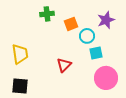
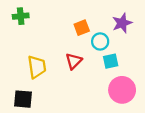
green cross: (47, 14) -> (21, 16), moved
yellow trapezoid: (20, 54) -> (37, 67), moved
red triangle: (64, 65) -> (74, 61), moved

